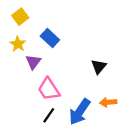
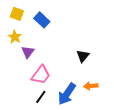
yellow square: (20, 17) -> (17, 14), turned -32
blue rectangle: (50, 38) -> (42, 20), moved
pink trapezoid: (49, 89) -> (41, 75), turned -110

